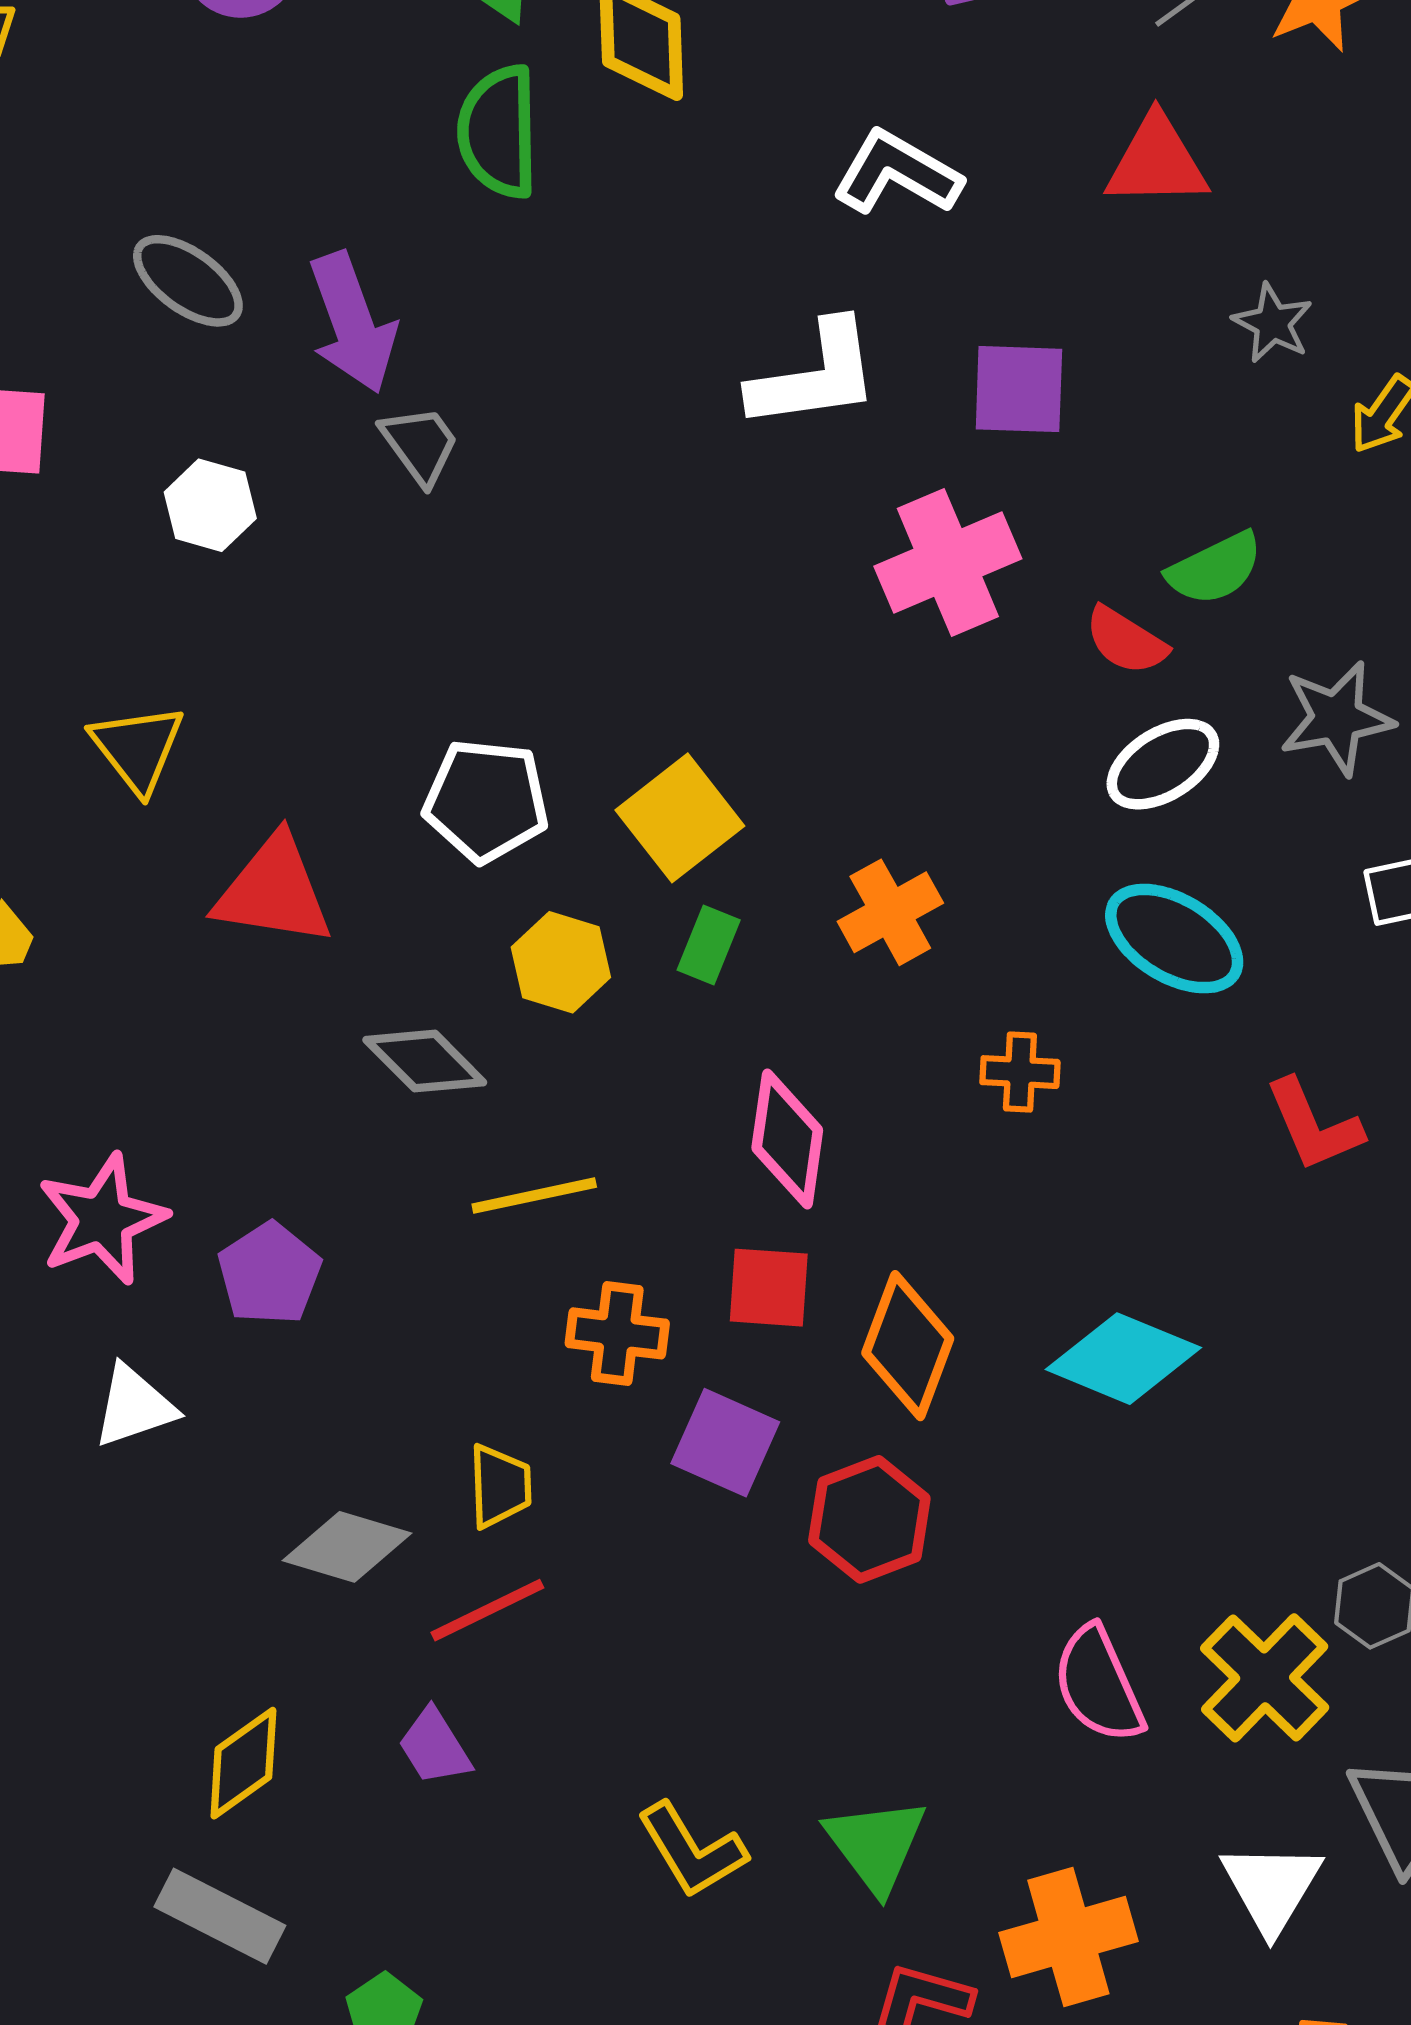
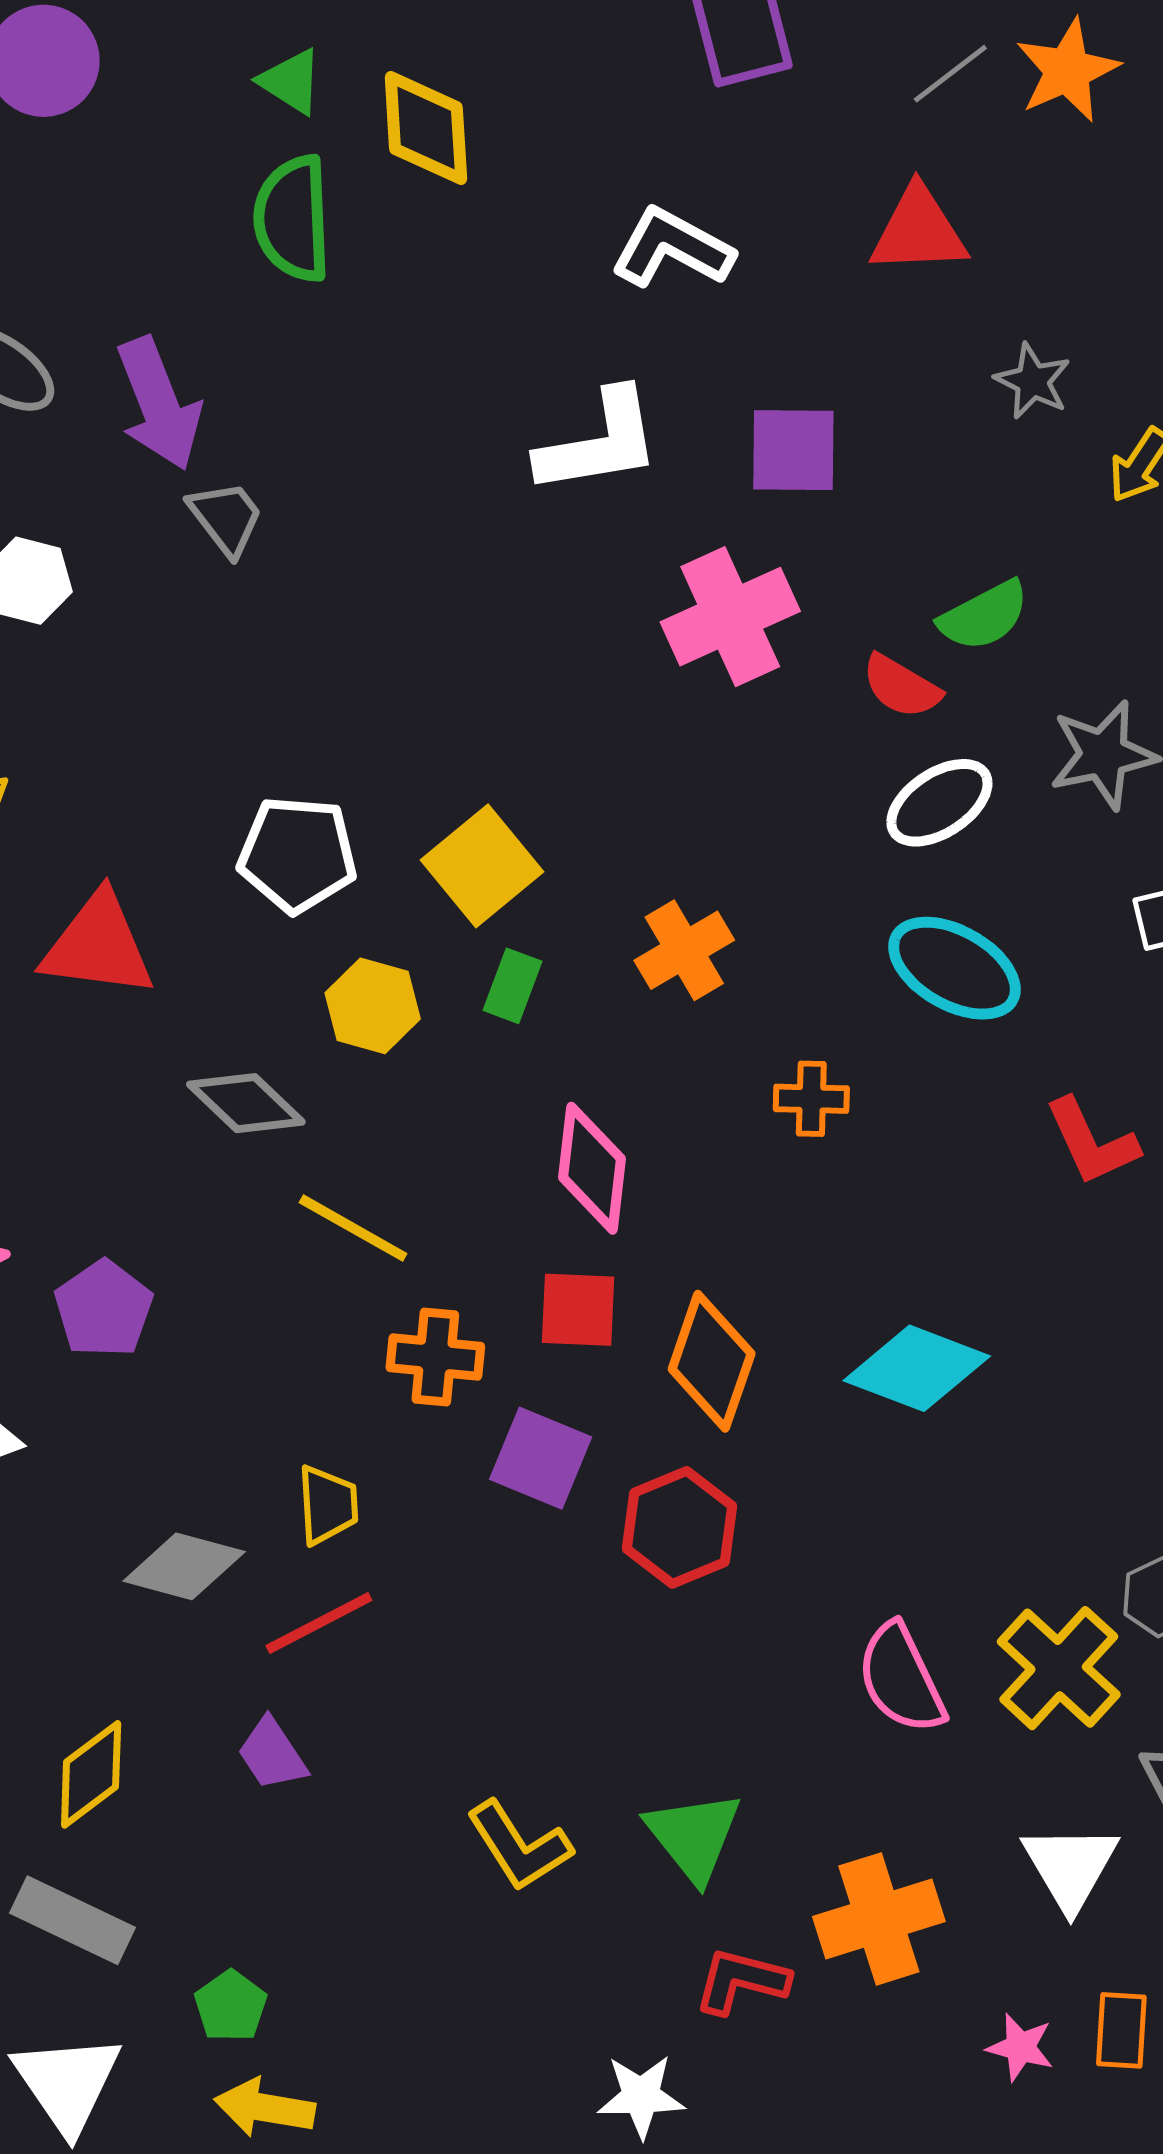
yellow line: (534, 1196) -> (353, 1228), turned 43

